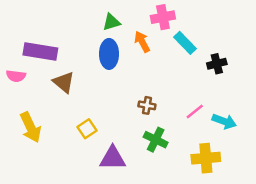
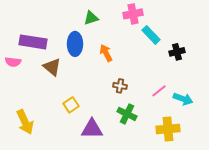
orange arrow: (142, 42) -> (106, 53), moved
blue ellipse: (109, 54) -> (75, 44), moved
yellow arrow: (31, 127) -> (25, 122), moved

